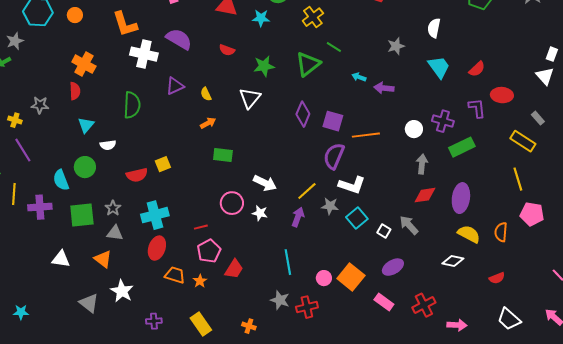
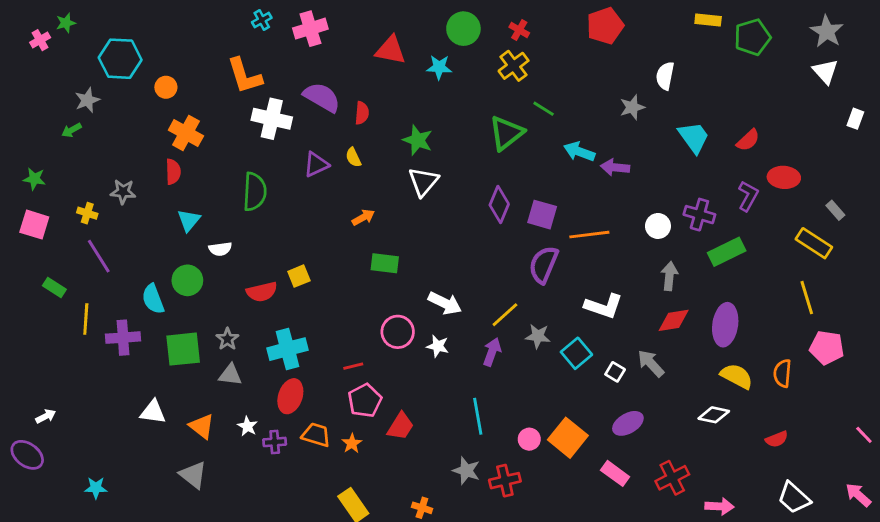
orange circle: (75, 15) -> (166, 87), moved
white semicircle: (434, 28) -> (665, 76), moved
red semicircle: (227, 50) -> (362, 113), moved, turned -105
green star: (264, 66) -> (418, 140), moved, turned 30
white triangle: (545, 76) -> (825, 72), moved
cyan arrow: (359, 77) -> (579, 152), size x1.5
yellow semicircle: (206, 94) -> (353, 157), moved
purple L-shape: (477, 108) -> (748, 196), turned 35
white L-shape: (352, 185) -> (604, 306), moved
orange triangle: (103, 259) -> (202, 426), moved
white star: (122, 291) -> (247, 426), moved, size x0.6
purple cross: (154, 321) -> (275, 442), moved

